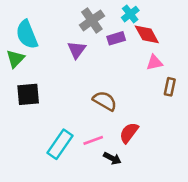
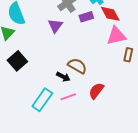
pink triangle: (154, 63) -> (116, 36), size x1.5
black square: (28, 94) -> (17, 61), turned -36
black arrow: (112, 158) -> (63, 77), moved

